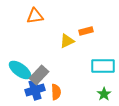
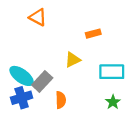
orange triangle: (35, 16) -> (38, 17), turned 36
yellow triangle: (67, 41) -> (73, 60), moved
blue cross: (35, 90) -> (22, 98), moved

